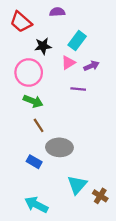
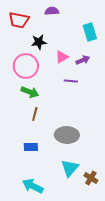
red trapezoid: (21, 22) -> (19, 20), turned -30
cyan rectangle: (77, 41) -> (90, 32), moved, turned -54
brown line: (39, 125) -> (35, 114), turned 48
gray ellipse: (59, 147) -> (67, 135), moved
blue rectangle: (34, 162) -> (31, 147), turned -32

